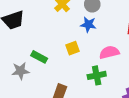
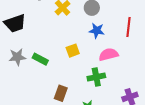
blue star: (88, 24) -> (97, 31), moved
gray star: (20, 71) -> (17, 57), moved

